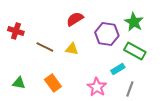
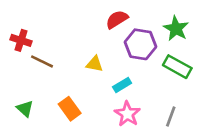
red semicircle: (75, 19) -> (117, 19), moved
brown line: (45, 47) -> (42, 61), moved
cyan rectangle: (118, 69) -> (122, 85), moved
green triangle: (19, 83) -> (25, 109), turned 32

